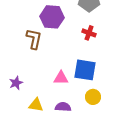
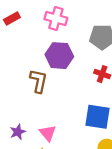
pink triangle: (61, 78) -> (48, 133), moved, turned 49

